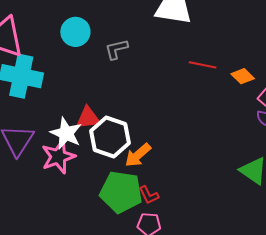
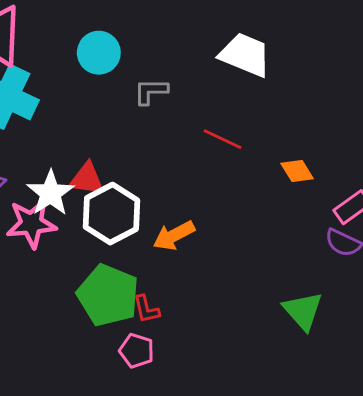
red line: (203, 65) -> (222, 139), moved
orange diamond: (243, 76) -> (297, 171), moved
orange arrow: (138, 155) -> (174, 236), moved

